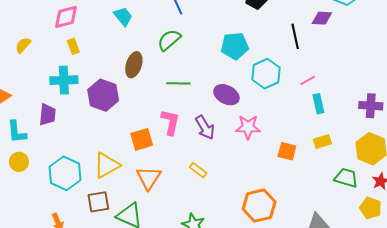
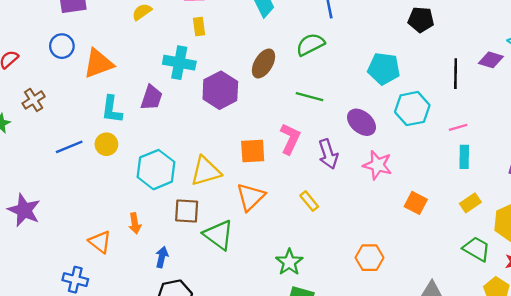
yellow rectangle: (322, 141) -> (470, 203), moved, turned -30
orange hexagon: (259, 206) -> (370, 258), size x0.7

